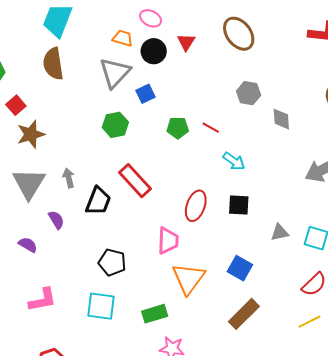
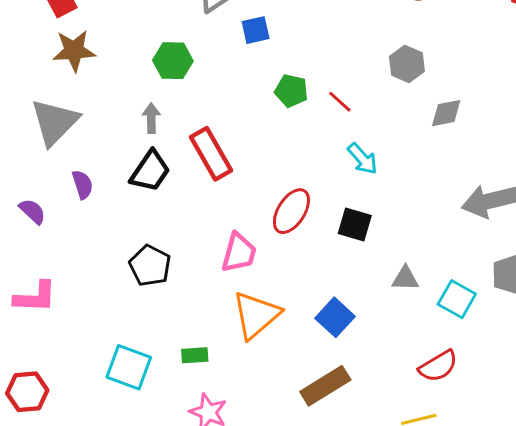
gray diamond: (281, 119) -> (446, 113), turned 70
green hexagon: (115, 125) -> (173, 61), moved
gray arrow: (69, 178) -> (151, 118), moved
cyan square: (101, 306) -> (129, 367), moved
green rectangle: (155, 314) -> (195, 355), size x0.7

